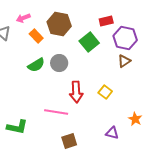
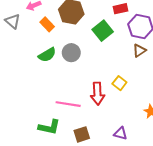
red arrow: (76, 92) -> (97, 94), moved
green L-shape: (17, 127) -> (49, 127), moved
purple triangle: (112, 133) -> (121, 133), moved

